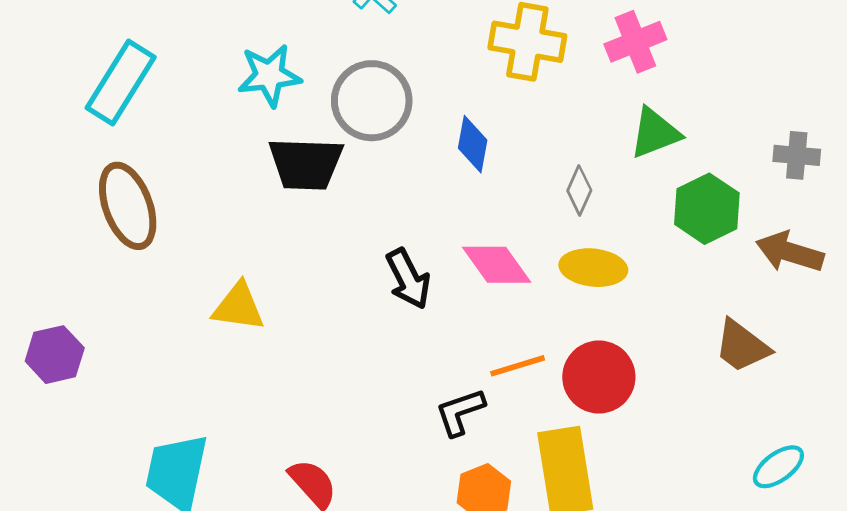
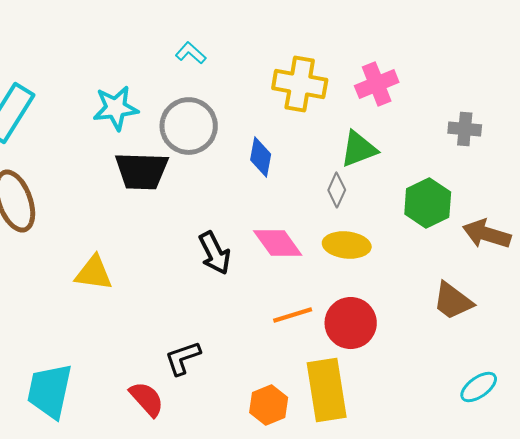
green triangle: (655, 133) -> (359, 149), moved
gray cross: (797, 155) -> (465, 129), moved
black L-shape: (460, 412) -> (183, 358), moved

